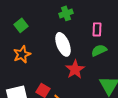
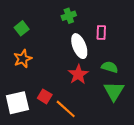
white ellipse: (63, 44) -> (79, 46), moved
green semicircle: (99, 50) -> (110, 67), moved, turned 42

